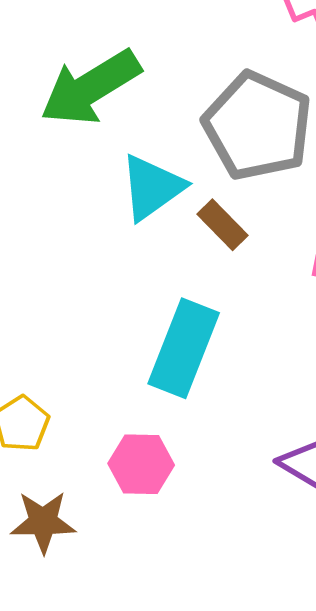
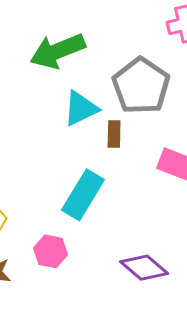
brown rectangle: (222, 225) -> (114, 134), turned 36

